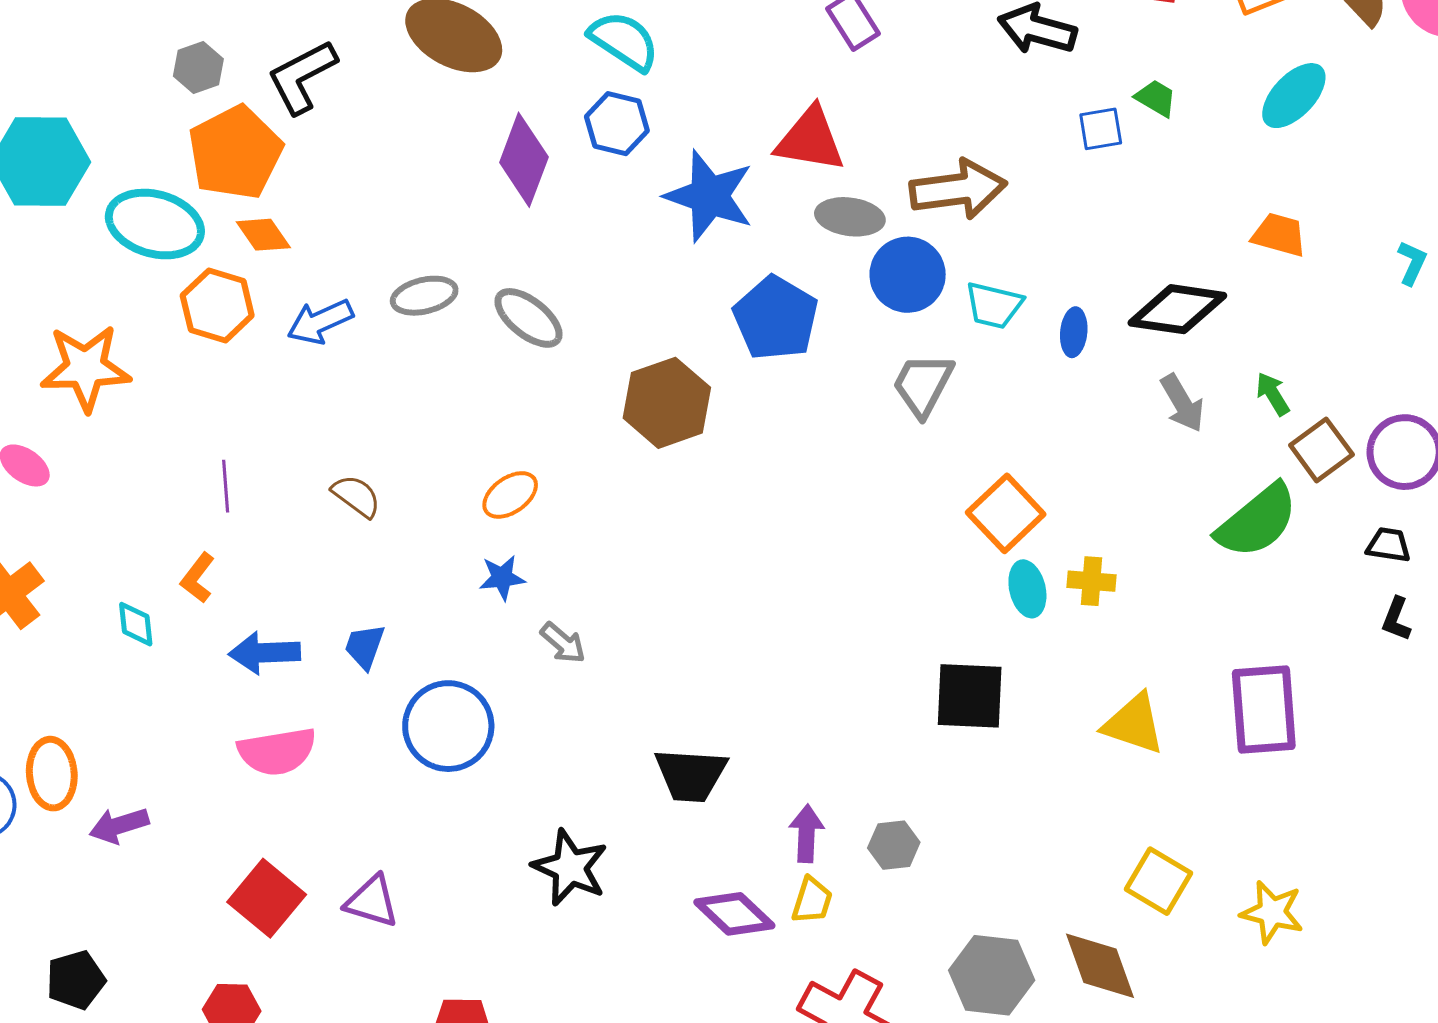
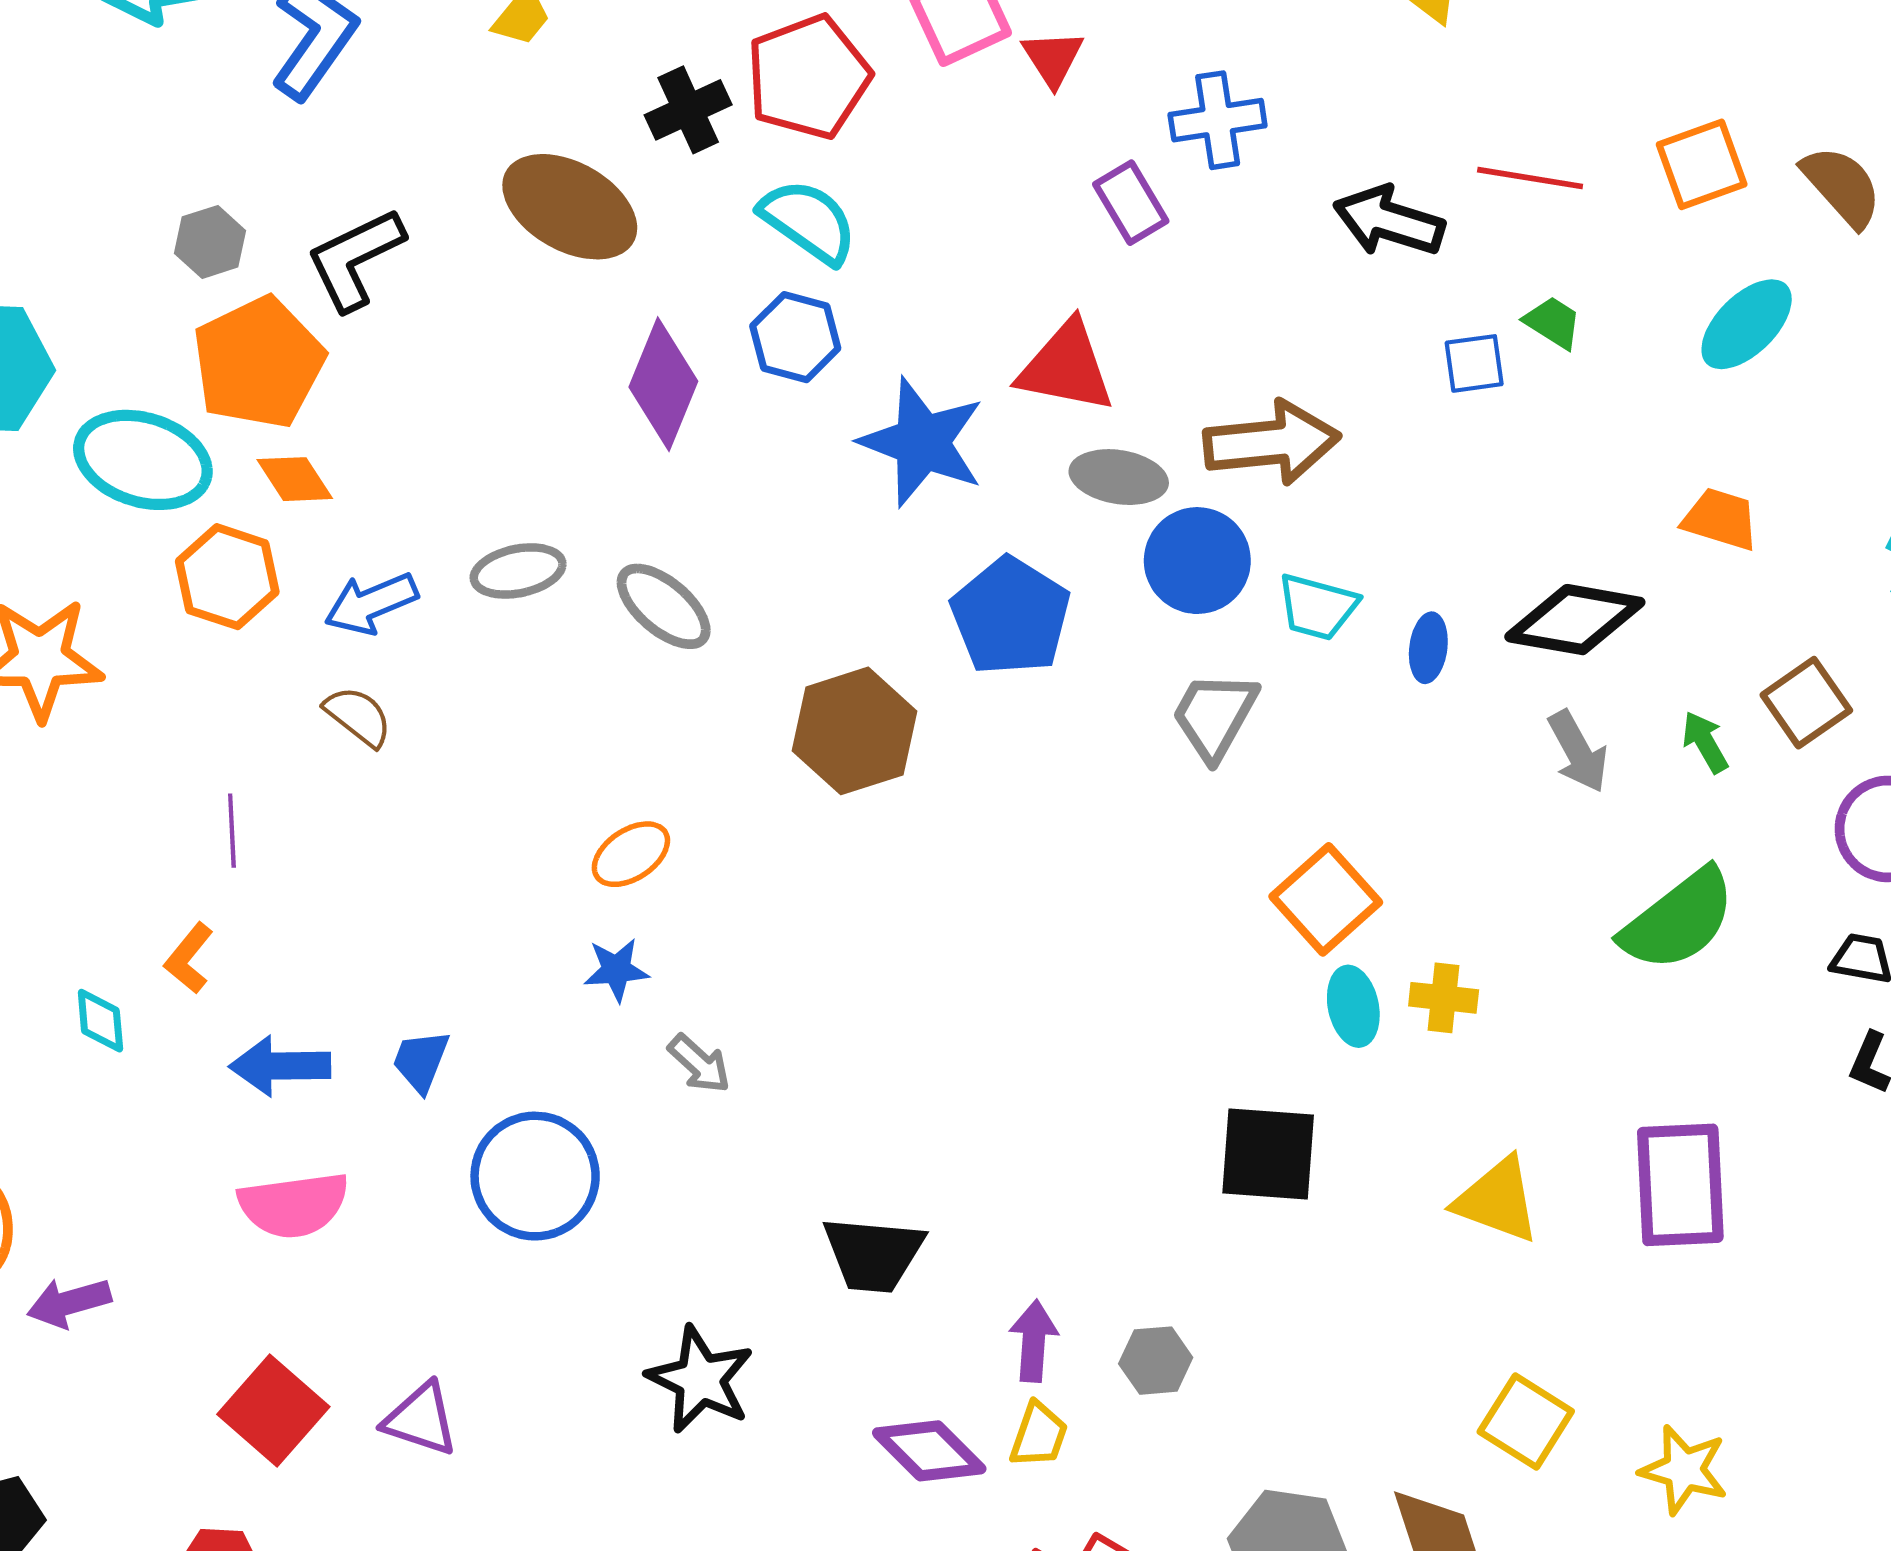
brown square: (1321, 450) -> (1806, 703), moved
brown semicircle: (356, 496) -> (358, 716), moved

